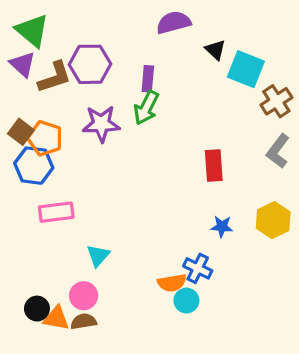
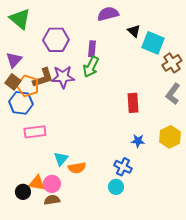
purple triangle: (22, 64) -> (14, 60), moved, turned 30
brown L-shape: (55, 77) -> (43, 78), moved
orange semicircle: (172, 283) -> (77, 168), moved
orange triangle: (56, 318) -> (37, 183), moved

